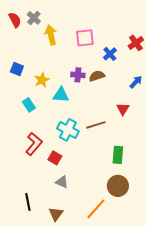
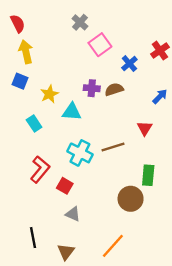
gray cross: (34, 18) -> (80, 22), moved
yellow arrow: (51, 35) -> (26, 52), moved
pink square: (85, 38) -> (100, 45), turned -30
green rectangle: (118, 155) -> (148, 175), moved
brown circle: (118, 186) -> (131, 199), moved

